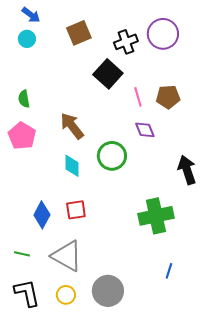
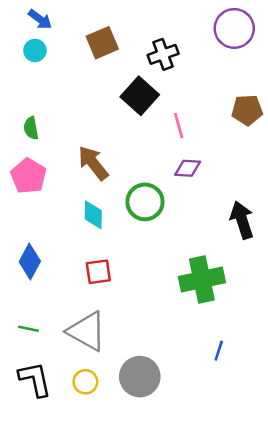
purple circle: (163, 34) -> (234, 28), moved
brown pentagon: (168, 97) -> (247, 110), moved
purple diamond: (145, 130) -> (188, 168), turned -65
blue diamond: (42, 215) -> (30, 261), moved

